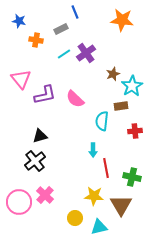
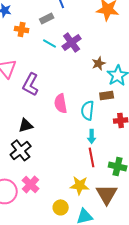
cyan line: (64, 54) -> (50, 43), turned 64
purple L-shape: (45, 95) -> (31, 84), turned 130
pink semicircle: (75, 99) -> (61, 103), moved, turned 36
cyan arrow: (93, 150) -> (92, 136), moved

